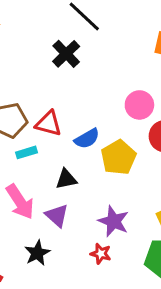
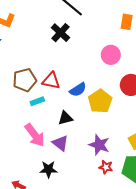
pink circle: (139, 105) -> (111, 55), moved
black star: (37, 253) -> (48, 169), turned 30
red star: (101, 254) -> (106, 167), moved

